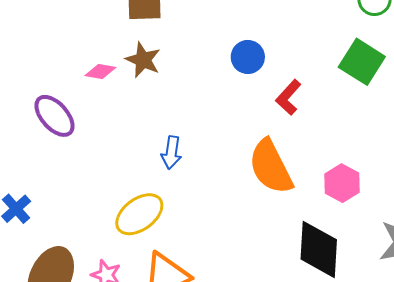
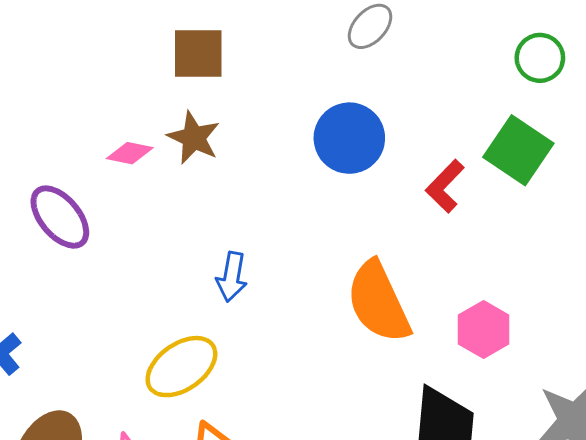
blue circle: (248, 57) -> (349, 138), size x1.4
red L-shape: (288, 97) -> (445, 186), moved

